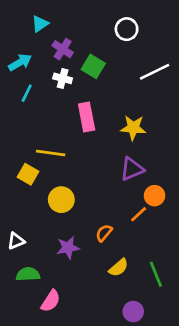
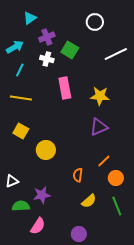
purple cross: (63, 49) -> (47, 37), turned 35
yellow line: (51, 153) -> (21, 98), moved
orange circle: (155, 196) -> (116, 178), moved
orange semicircle: (104, 233) -> (78, 175), turned -32
purple star: (68, 248) -> (42, 195), moved
purple circle: (133, 312) -> (79, 234), moved

